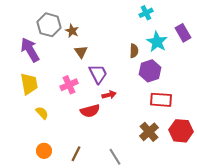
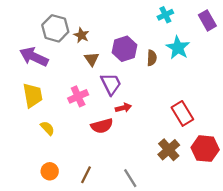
purple rectangle: (183, 33) -> (207, 20), moved
purple arrow: (30, 50) -> (34, 57), turned -35
purple hexagon: (150, 71) -> (125, 49), moved
red rectangle: (161, 100) -> (182, 113), turned 55

